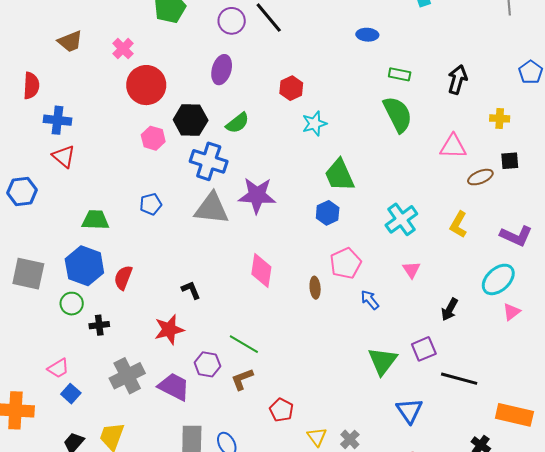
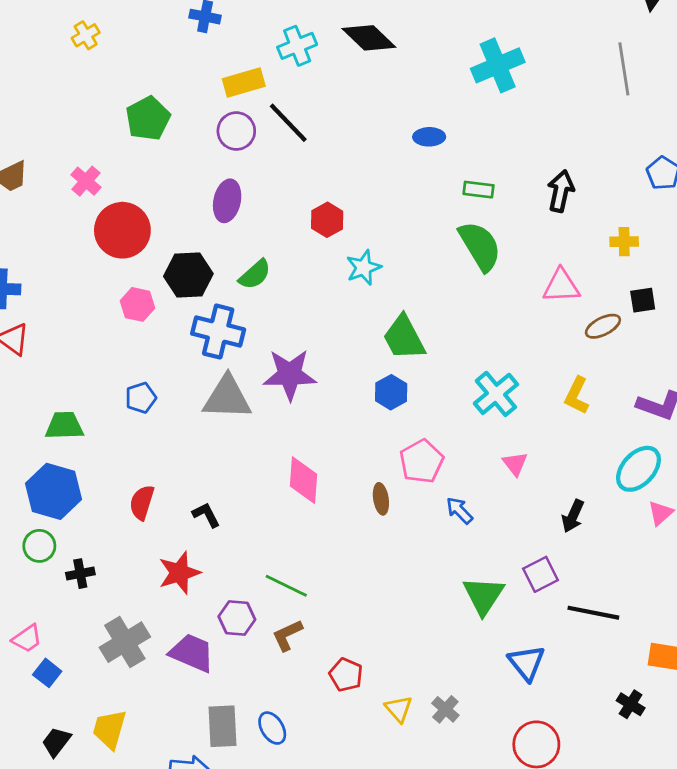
red semicircle: (123, 278) -> (142, 502), moved

